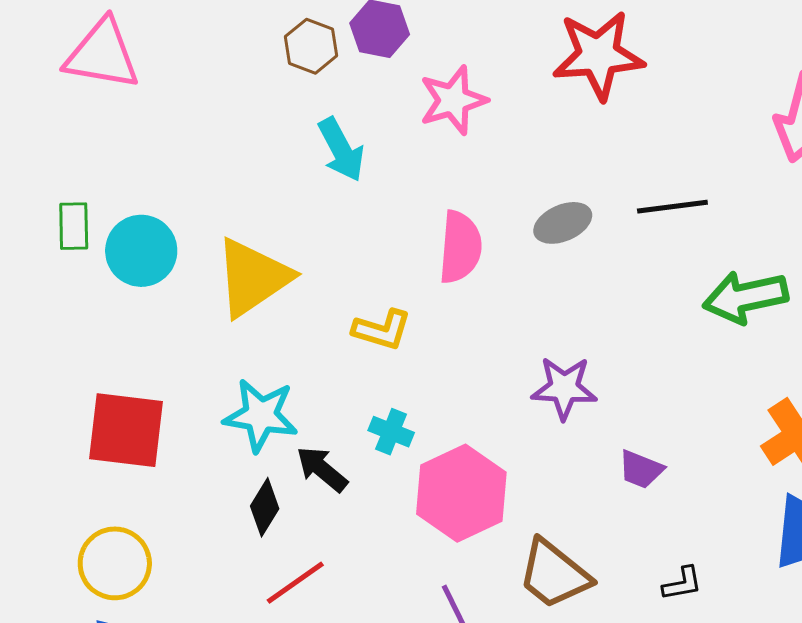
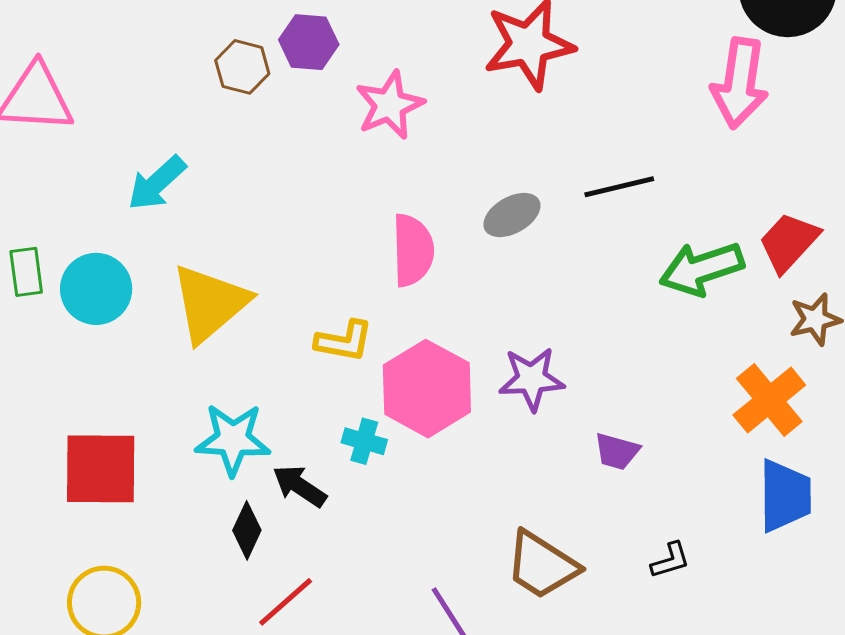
cyan arrow: (341, 150) -> (157, 183), moved, turned 82
pink hexagon: (461, 493) -> (427, 389), moved

